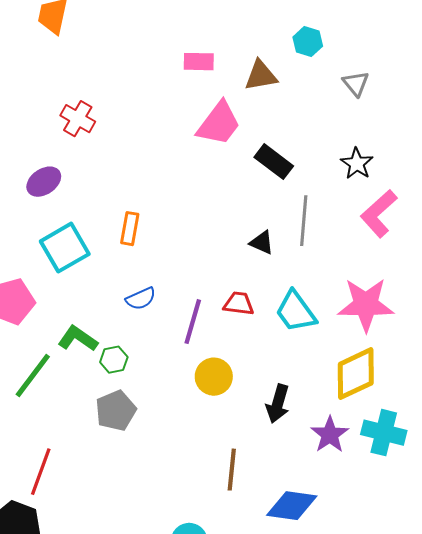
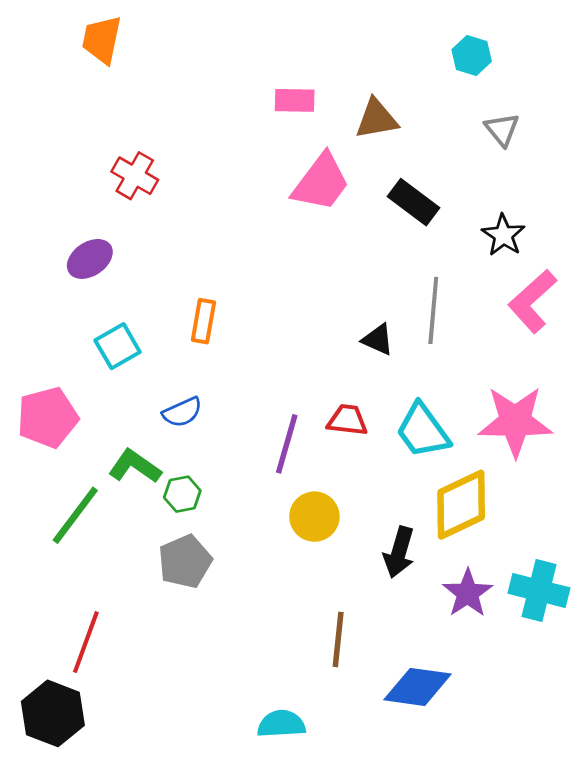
cyan hexagon: (308, 42) -> (472, 55), moved
black rectangle: (274, 162) -> (414, 202), moved
cyan square: (65, 248) -> (118, 346), size x0.7
blue semicircle: (141, 299) -> (182, 412), moved
yellow diamond: (356, 374) -> (461, 505), moved

